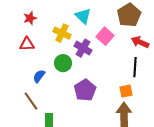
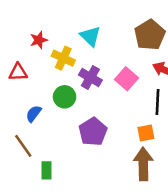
red star: (30, 18) -> (39, 40), moved
pink square: (105, 36) -> (127, 79), moved

